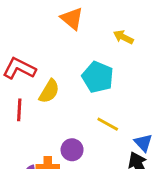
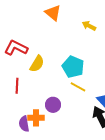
cyan pentagon: (98, 77) -> (73, 67), moved
red line: (19, 110) -> (17, 86), moved

